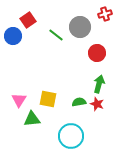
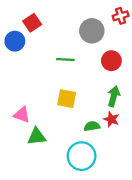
green line: (56, 35) -> (65, 60), moved, turned -35
yellow square: (48, 99) -> (67, 99), moved
pink triangle: (19, 100) -> (22, 115), turned -42
green semicircle: (79, 102) -> (92, 126), moved

